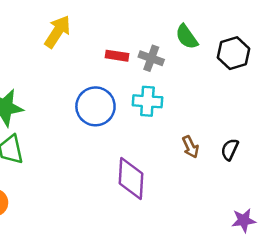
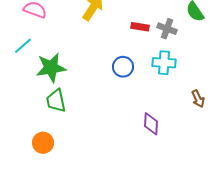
blue circle: (95, 106) -> (123, 67), size x0.7
purple diamond: (131, 179) -> (151, 124), size x0.7

